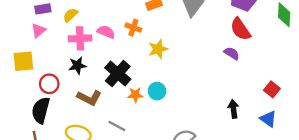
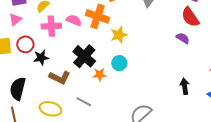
orange cross: (133, 28) -> (98, 16), size x1.6
black star: (77, 65) -> (41, 58), moved
red circle: (49, 84) -> (25, 44), moved
cyan circle: (157, 91) -> (119, 63), moved

